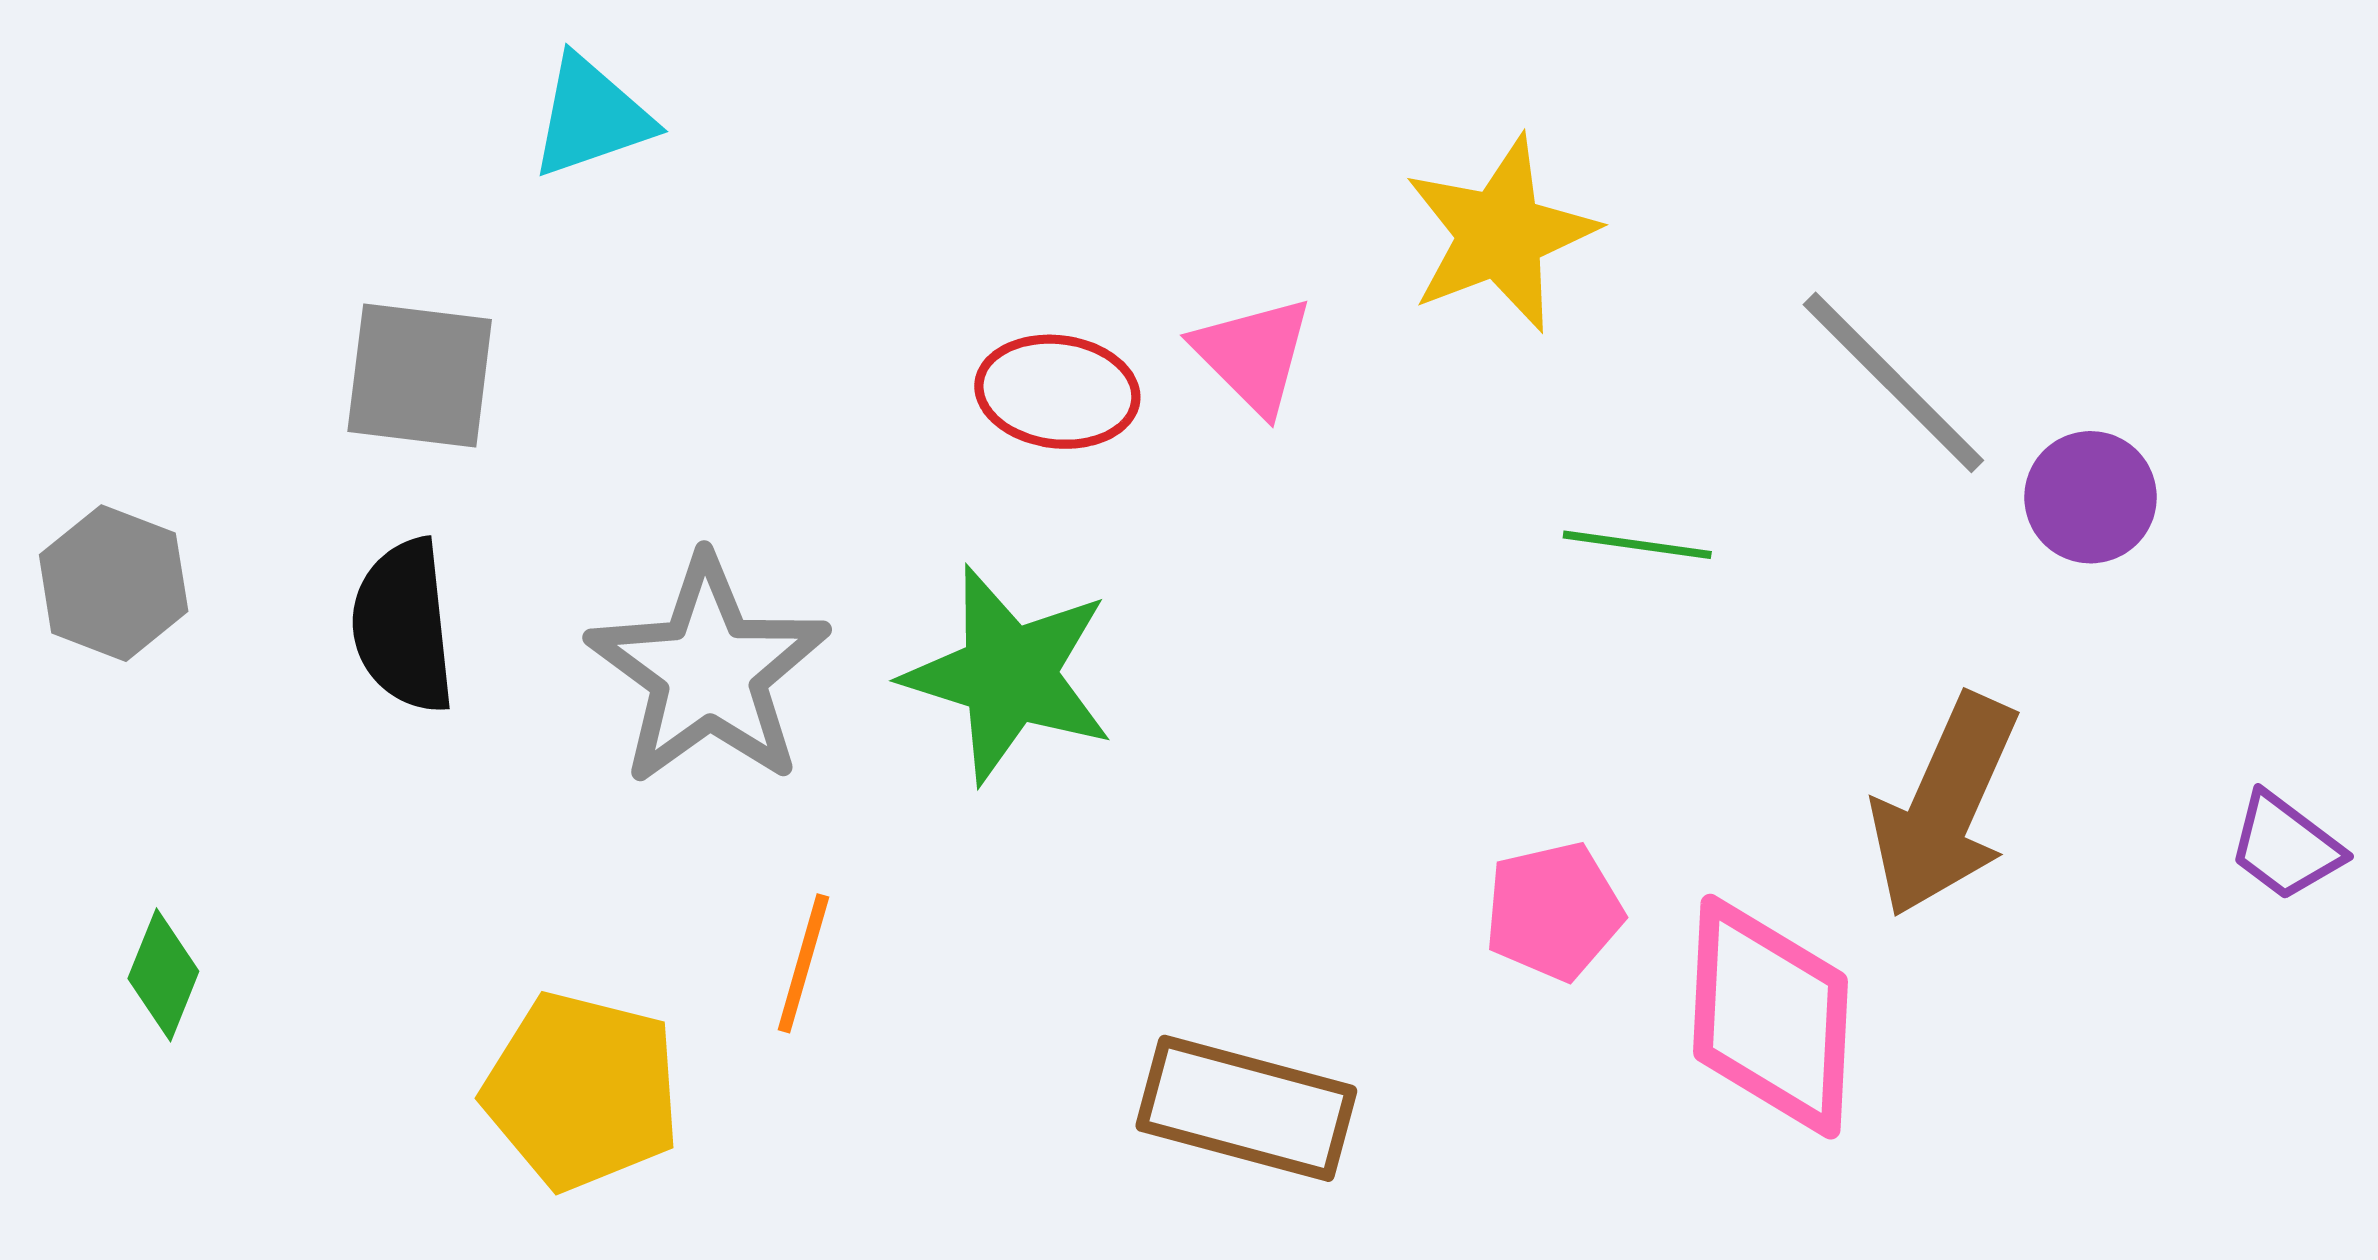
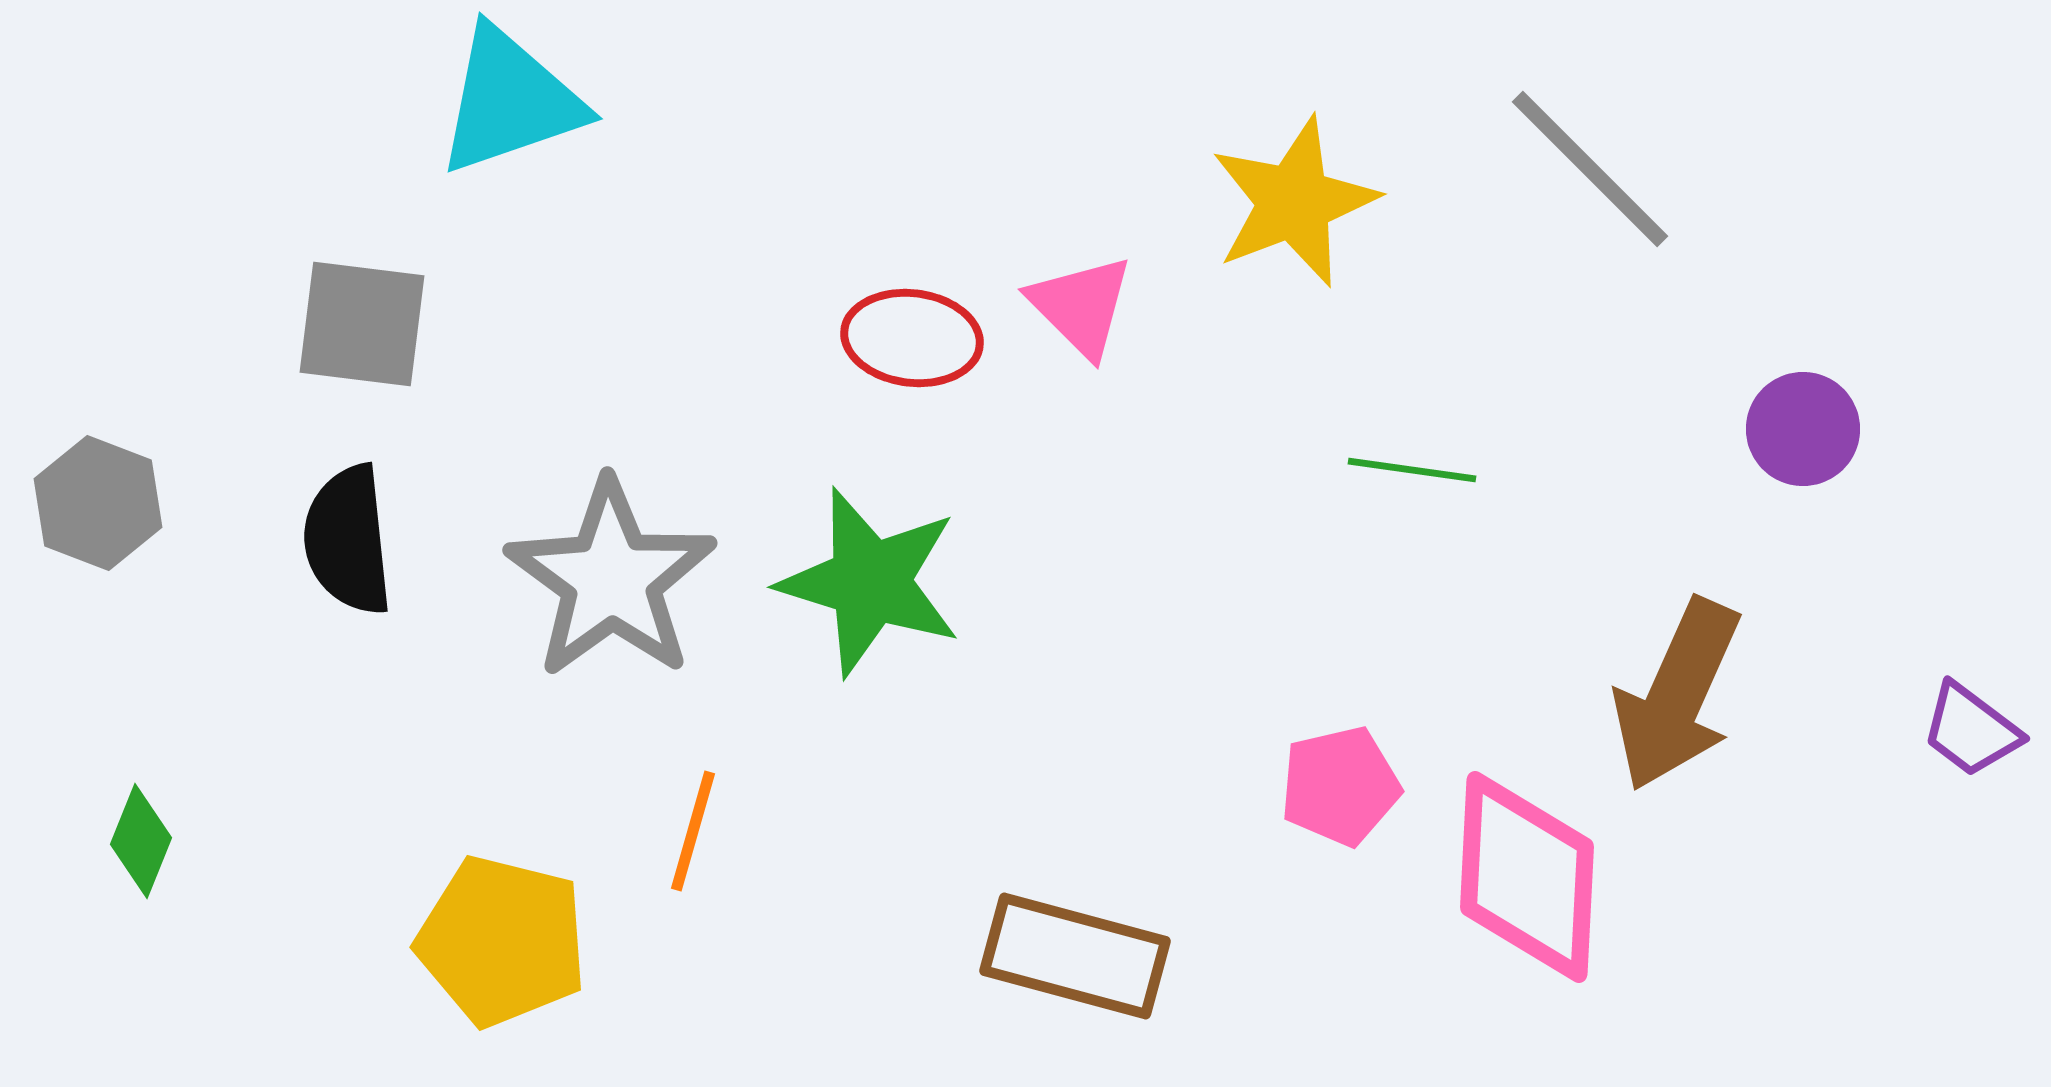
cyan triangle: (591, 117) -> (510, 101), size x1.4
gray line: (1893, 382) -> (1590, 169), moved

